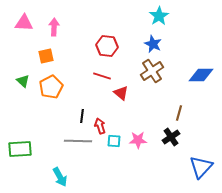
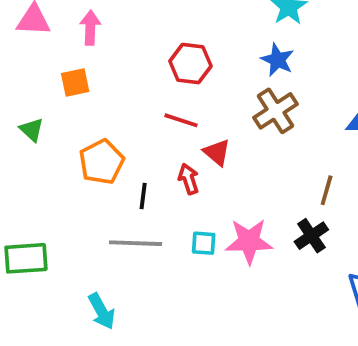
orange pentagon: (51, 87) -> (102, 162), moved
red arrow: (100, 126) -> (189, 179), moved
pink star: (138, 140) -> (249, 241), size x1.4

